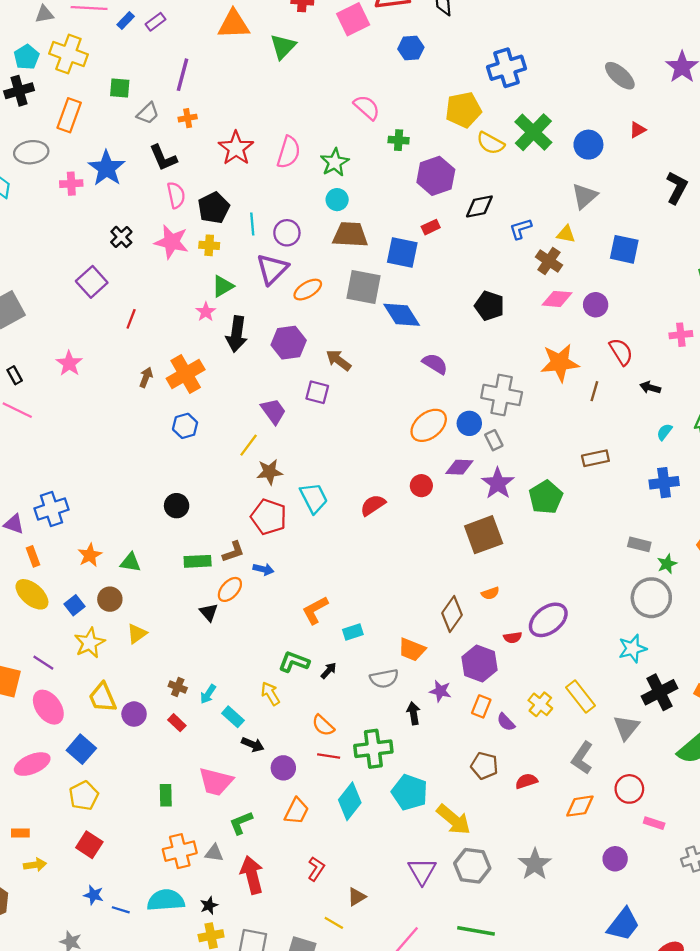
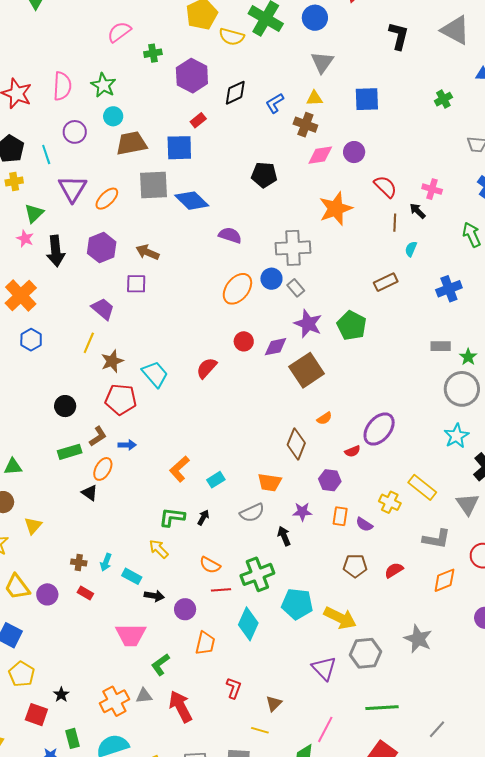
pink semicircle: (367, 107) -> (119, 32), turned -65
purple circle: (287, 233) -> (75, 132), moved
pink cross: (681, 335) -> (432, 189), moved, turned 36
black arrow: (650, 388) -> (417, 211), turned 42
brown line: (594, 391) -> (395, 223), moved
cyan semicircle: (664, 432) -> (411, 249), moved
purple diamond: (459, 467) -> (276, 347), moved
black circle: (177, 506) -> (65, 406), moved
purple hexagon: (479, 663) -> (330, 480), size x0.7
gray L-shape: (582, 758) -> (436, 539), turned -100
green rectangle: (166, 795) -> (73, 738), moved
black star: (209, 905) -> (61, 695), moved

